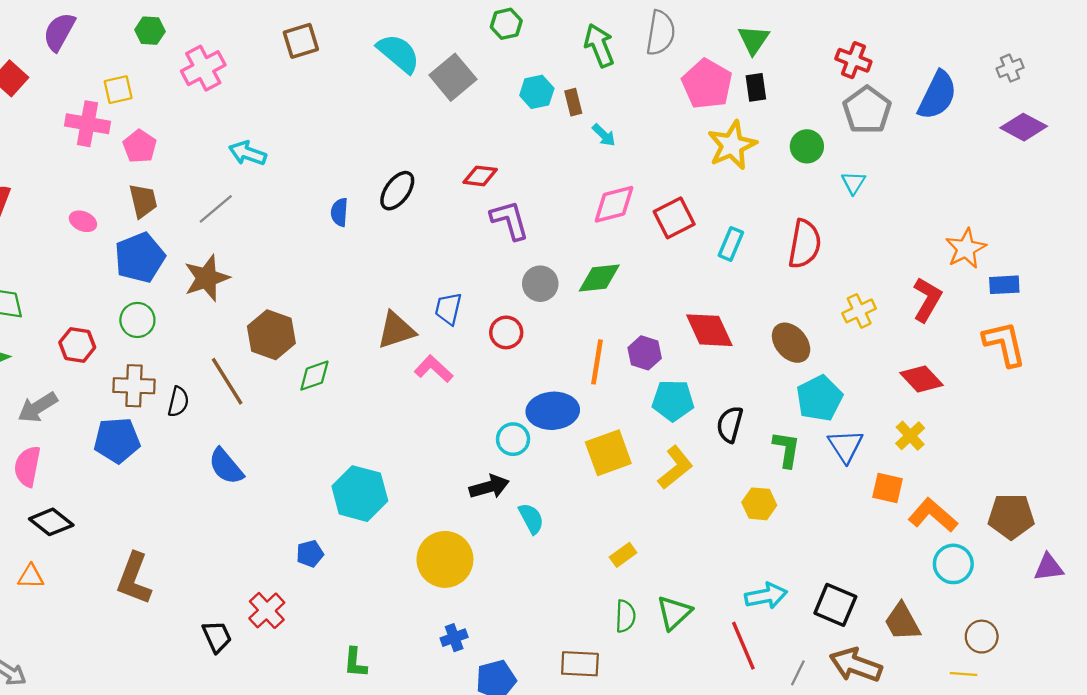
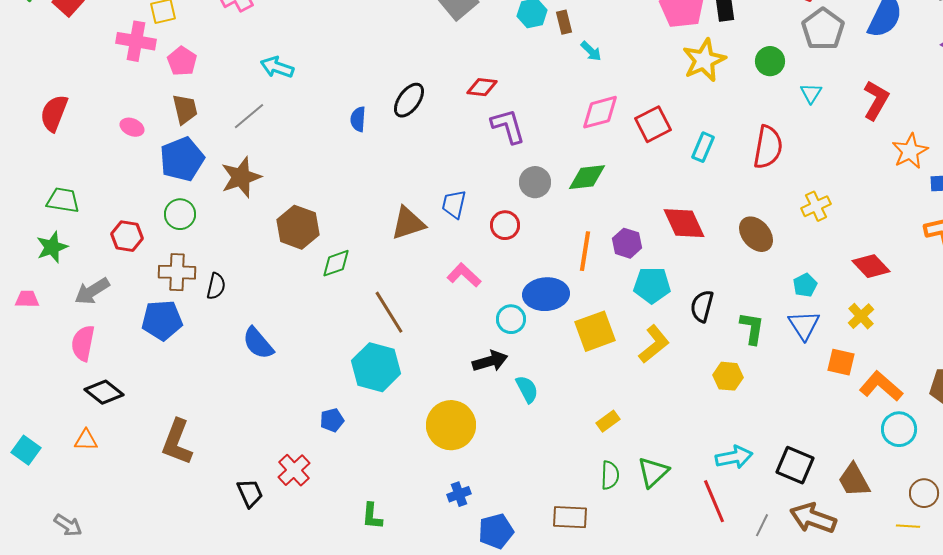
red L-shape: (927, 300) -> (876, 100), moved
pink L-shape: (434, 369) -> (464, 275), moved
brown line: (227, 381) -> (389, 312), moved
cyan pentagon: (819, 398) -> (805, 285), moved, size x0.6

